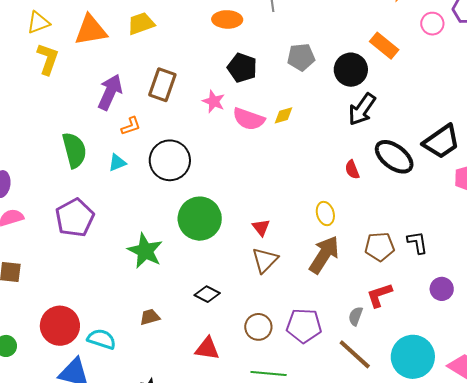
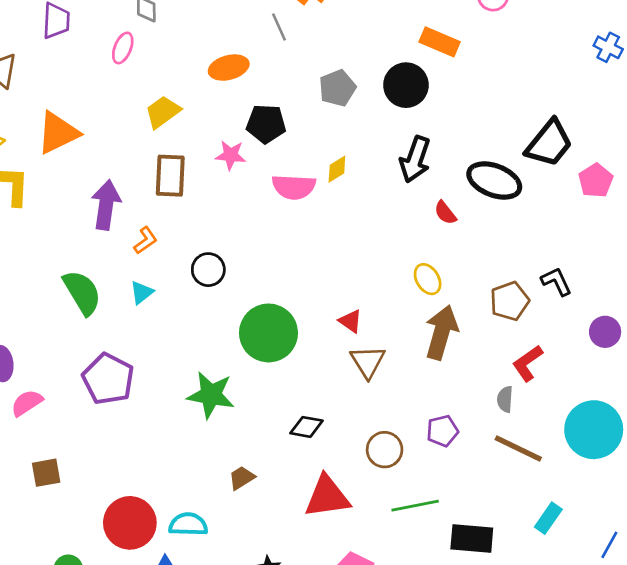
yellow trapezoid: (141, 24) -> (163, 112), moved
pink star: (214, 101) -> (231, 155), moved
black arrow: (362, 109) -> (415, 159), moved
black circle: (170, 160) -> (208, 270), size x0.6
purple pentagon: (304, 326) -> (442, 431), size x0.7
red triangle: (207, 349) -> (327, 497), size x1.4

